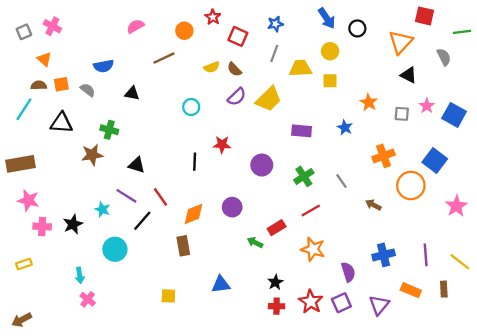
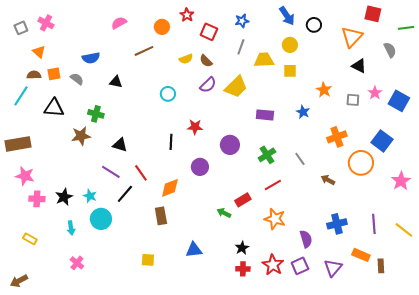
purple circle: (232, 207) -> (200, 167), moved
cyan star: (102, 209) -> (90, 196), moved
yellow rectangle: (24, 264) -> (30, 239), moved, turned 48
cyan arrow: (80, 275) -> (71, 228), moved
brown rectangle: (444, 289) -> (381, 266), moved

